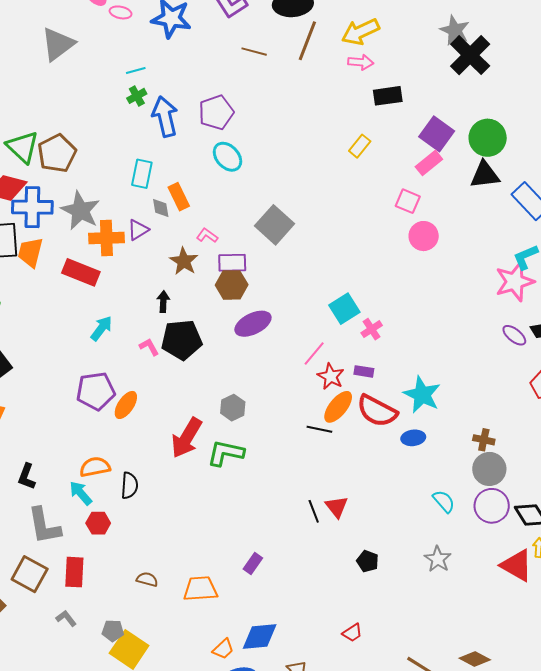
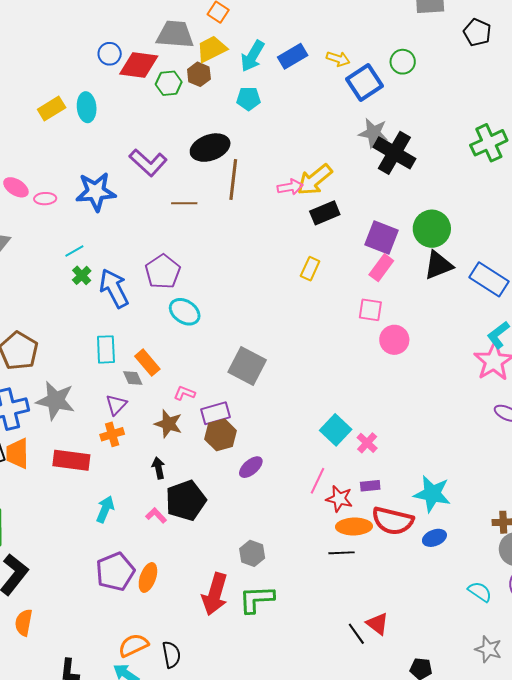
yellow arrow: (360, 32) -> (315, 180), moved
orange cross: (106, 238) -> (112, 434), moved, size x0.7
purple ellipse: (253, 324) -> (251, 467), size x0.7
orange ellipse: (338, 407) -> (354, 526), turned 64

